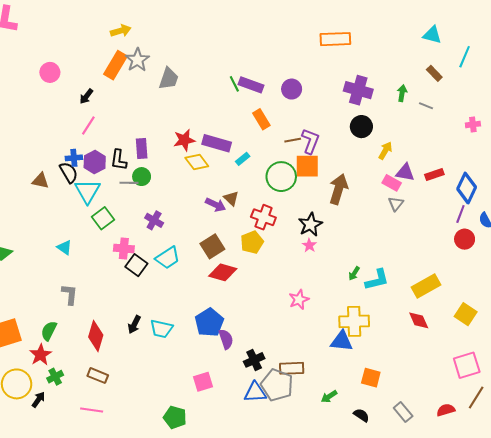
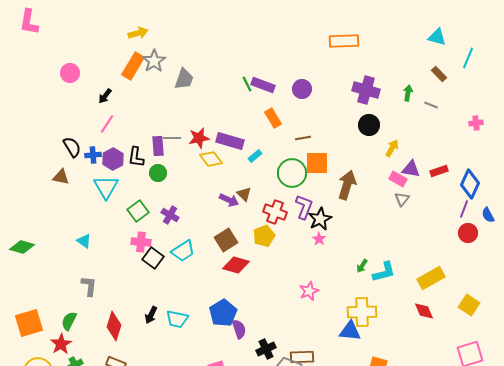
purple L-shape: (310, 141) -> (304, 207), moved
black semicircle: (69, 172) -> (72, 147), moved
gray line: (129, 183) -> (172, 138), moved
green square: (103, 218) -> (138, 211), moved

